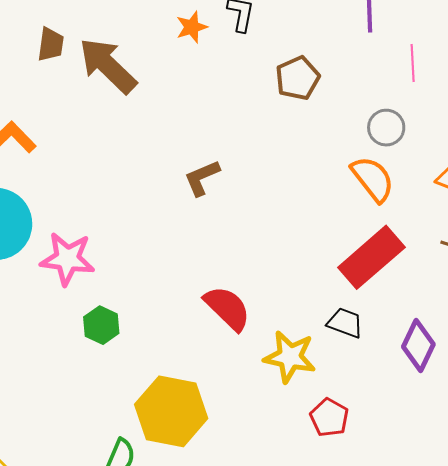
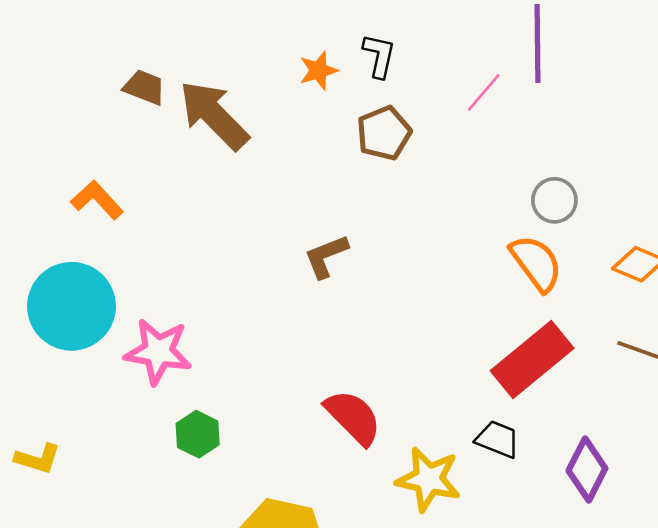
brown trapezoid: (51, 44) -> (144, 87), turned -78
pink line: (413, 63) -> (484, 92), moved, turned 42
brown pentagon: (298, 78) -> (384, 133), moved

